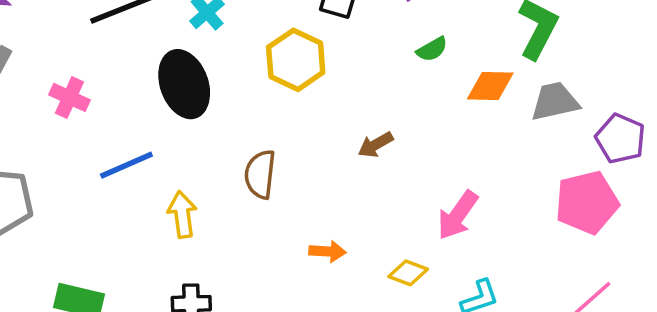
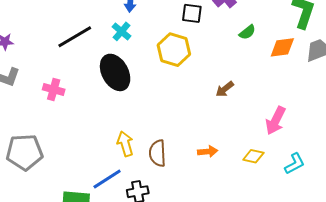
blue line: (126, 165) -> (107, 179), moved
brown semicircle: (260, 174) -> (157, 153), moved

